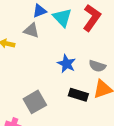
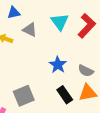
blue triangle: (40, 11) -> (14, 13), moved
black rectangle: (78, 95) -> (65, 95), turned 30

